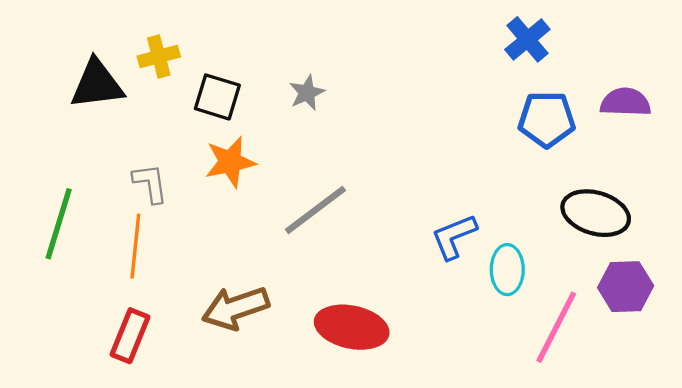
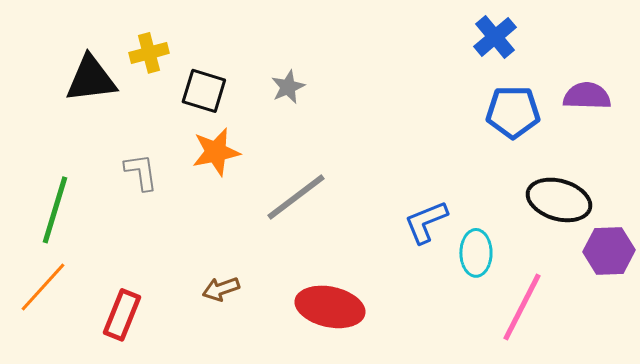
orange line: (135, 246) -> (43, 287), moved, turned 36
purple hexagon: (626, 287) -> (609, 251), moved
brown arrow: (235, 308) -> (221, 289), size x0.6

